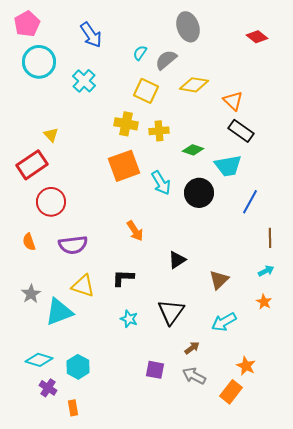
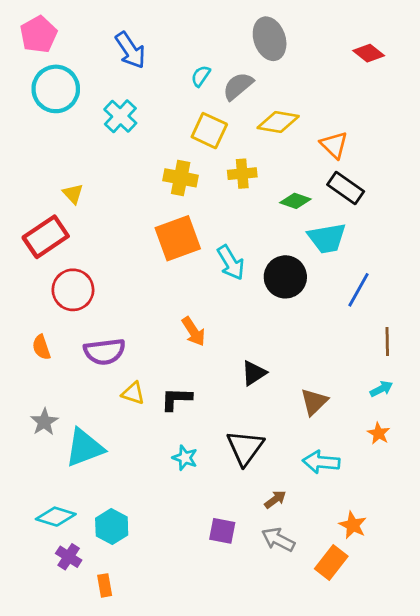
yellow cross: (159, 131) -> (242, 174), moved
green diamond: (193, 150) -> (295, 201), moved
yellow triangle: (83, 286) -> (133, 393), moved, size x0.7
cyan arrow: (224, 322) -> (321, 462), turned 35

